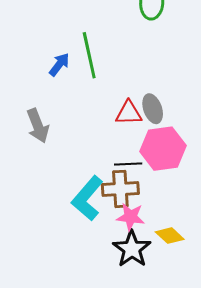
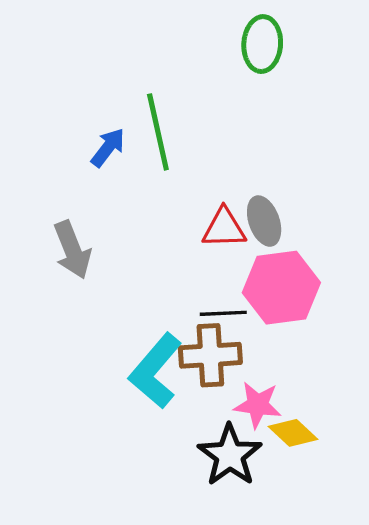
pink star: (131, 217) -> (258, 405), moved

